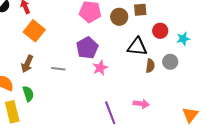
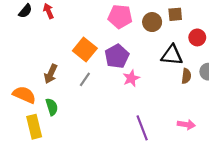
orange square: (34, 31) -> (85, 50), moved
gray line: (58, 69) -> (85, 79), turned -64
pink arrow: (141, 104) -> (186, 125), moved

